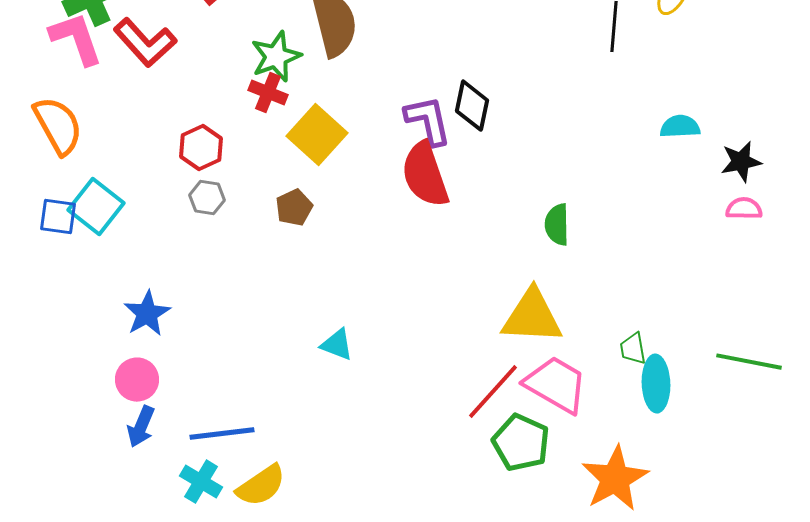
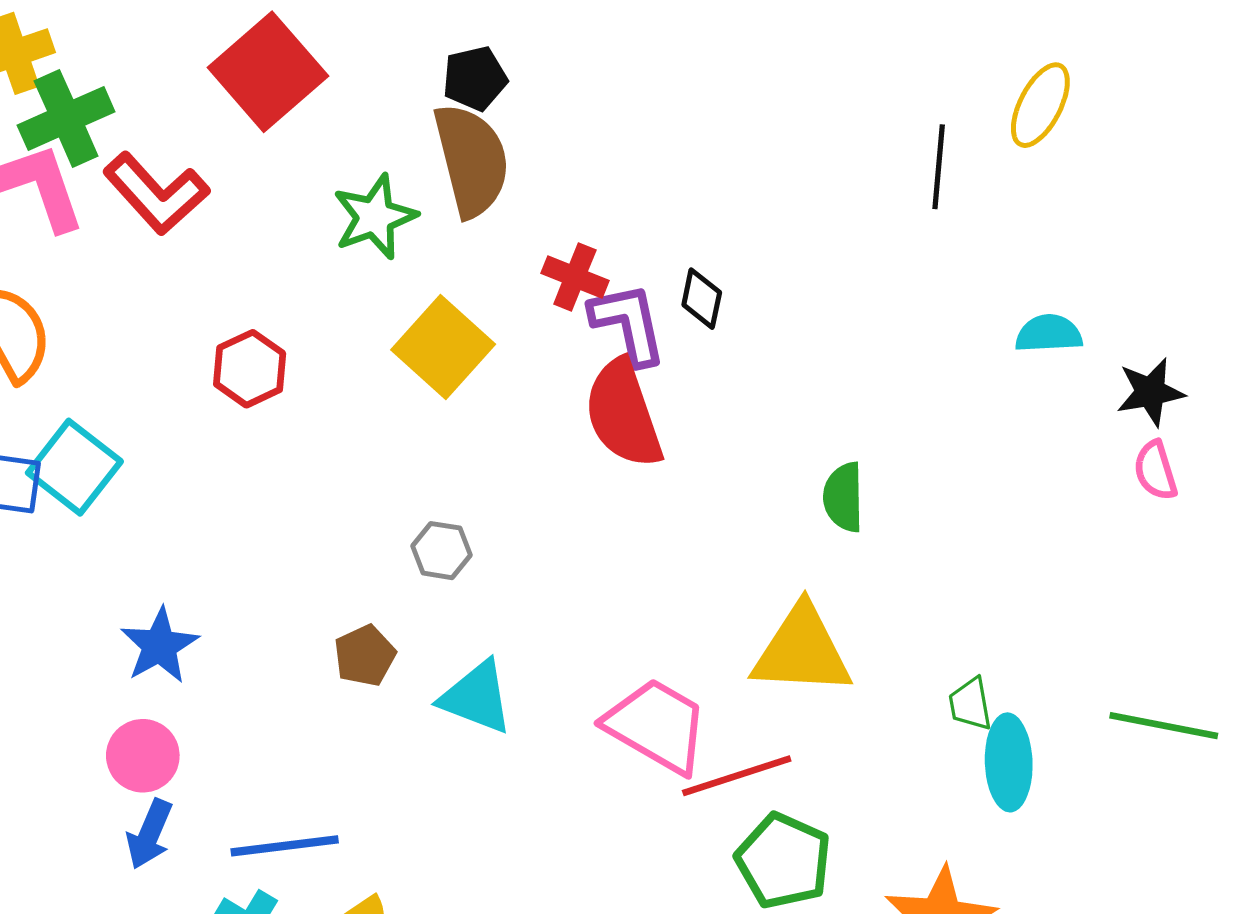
red cross: (268, 93) -> (575, 277), moved
black diamond: (472, 106) -> (702, 299), size x0.7
gray hexagon: (207, 198) -> (441, 551), moved
brown pentagon: (294, 208) -> (365, 656), moved
pink semicircle: (744, 209) -> (1155, 470), turned -108
cyan triangle: (337, 345) -> (476, 697), size x1.4
pink trapezoid: (556, 385) -> (657, 726), moved
red line: (493, 392) -> (737, 776), turned 30

